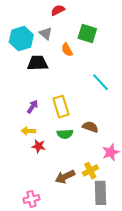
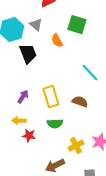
black trapezoid: (38, 63) -> (28, 54), turned 70
brown semicircle: (90, 127) -> (80, 102), moved
yellow cross: (90, 171) -> (76, 146), moved

